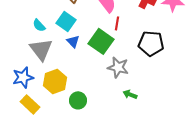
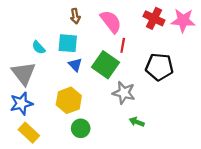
cyan square: (66, 21) -> (68, 43), turned -30
gray triangle: (41, 49) -> (24, 73), moved
yellow hexagon: (55, 81) -> (69, 100), moved

